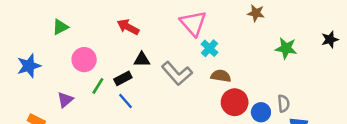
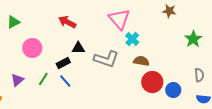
green star: (286, 48) -> (193, 39), turned 30
gray L-shape: (177, 73) -> (106, 59), turned -30
green line: (98, 86) -> (43, 79), moved
gray semicircle: (284, 103) -> (199, 75), moved

